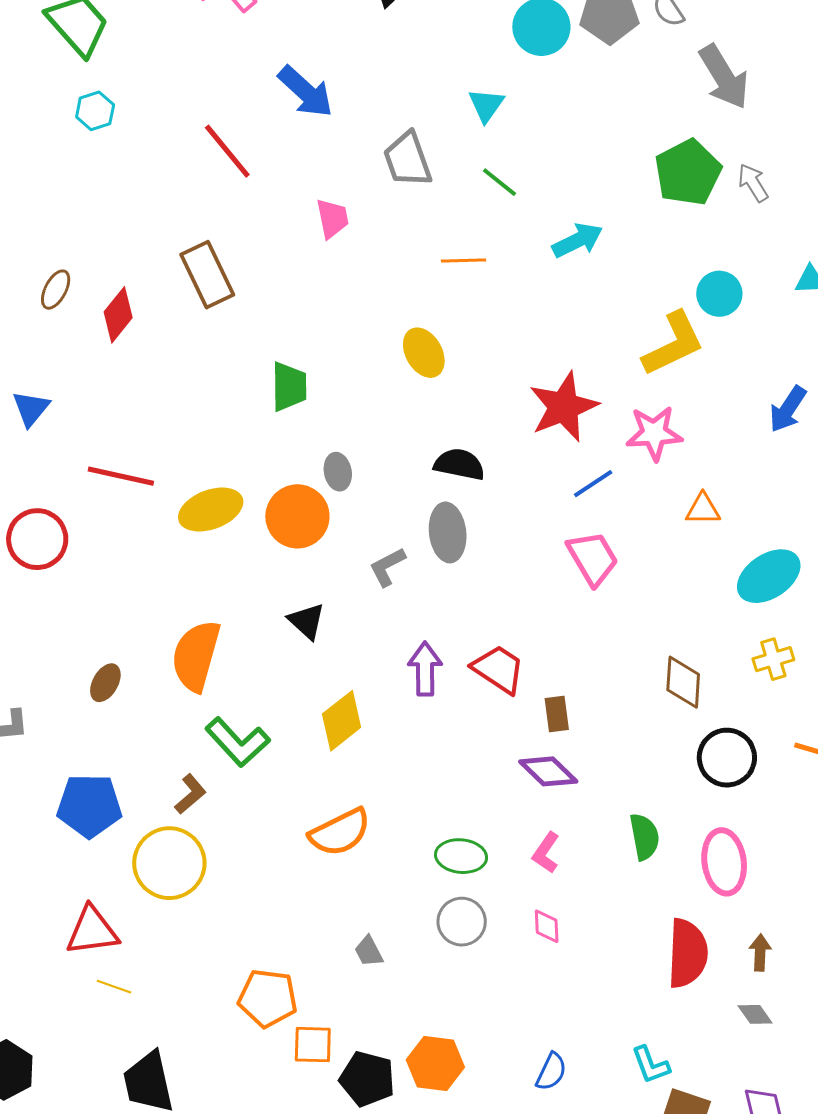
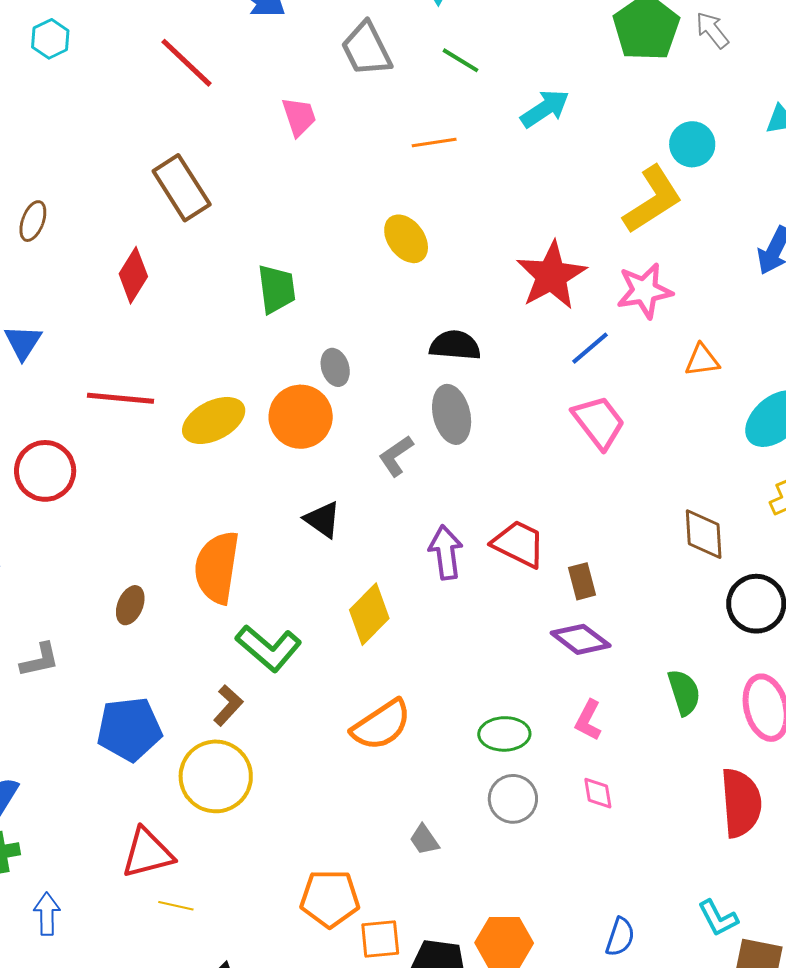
red diamond: (118, 315) -> (133, 275), moved

